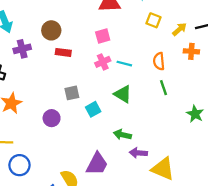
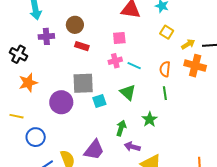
orange cross: (191, 51) -> (195, 66), size x1.5
gray square: (72, 93) -> (83, 83), size x1.6
green star: (195, 114) -> (150, 119), moved
purple circle: (52, 118) -> (61, 102), size x1.5
green arrow: (122, 135) -> (121, 128), turned 84
blue circle: (19, 165) -> (36, 137), moved

